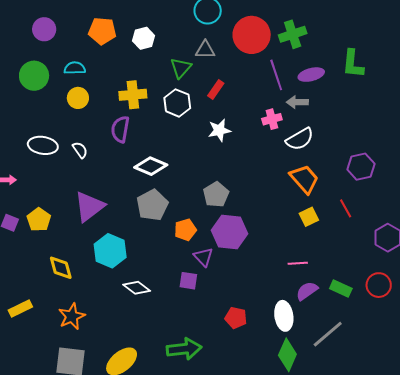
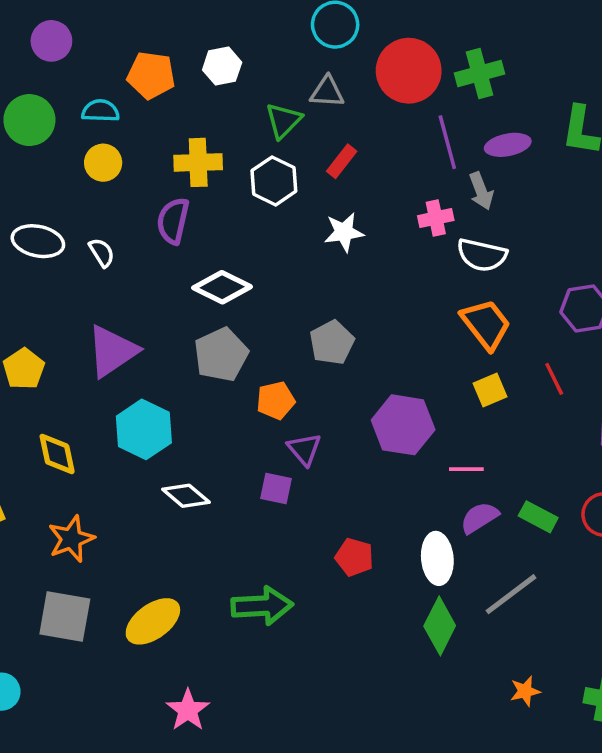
orange pentagon: (102, 31) -> (151, 75), moved
gray arrow: (297, 102) -> (481, 191), turned -115
white semicircle: (300, 139) -> (482, 255), turned 40
purple hexagon: (229, 232) -> (403, 425), moved

